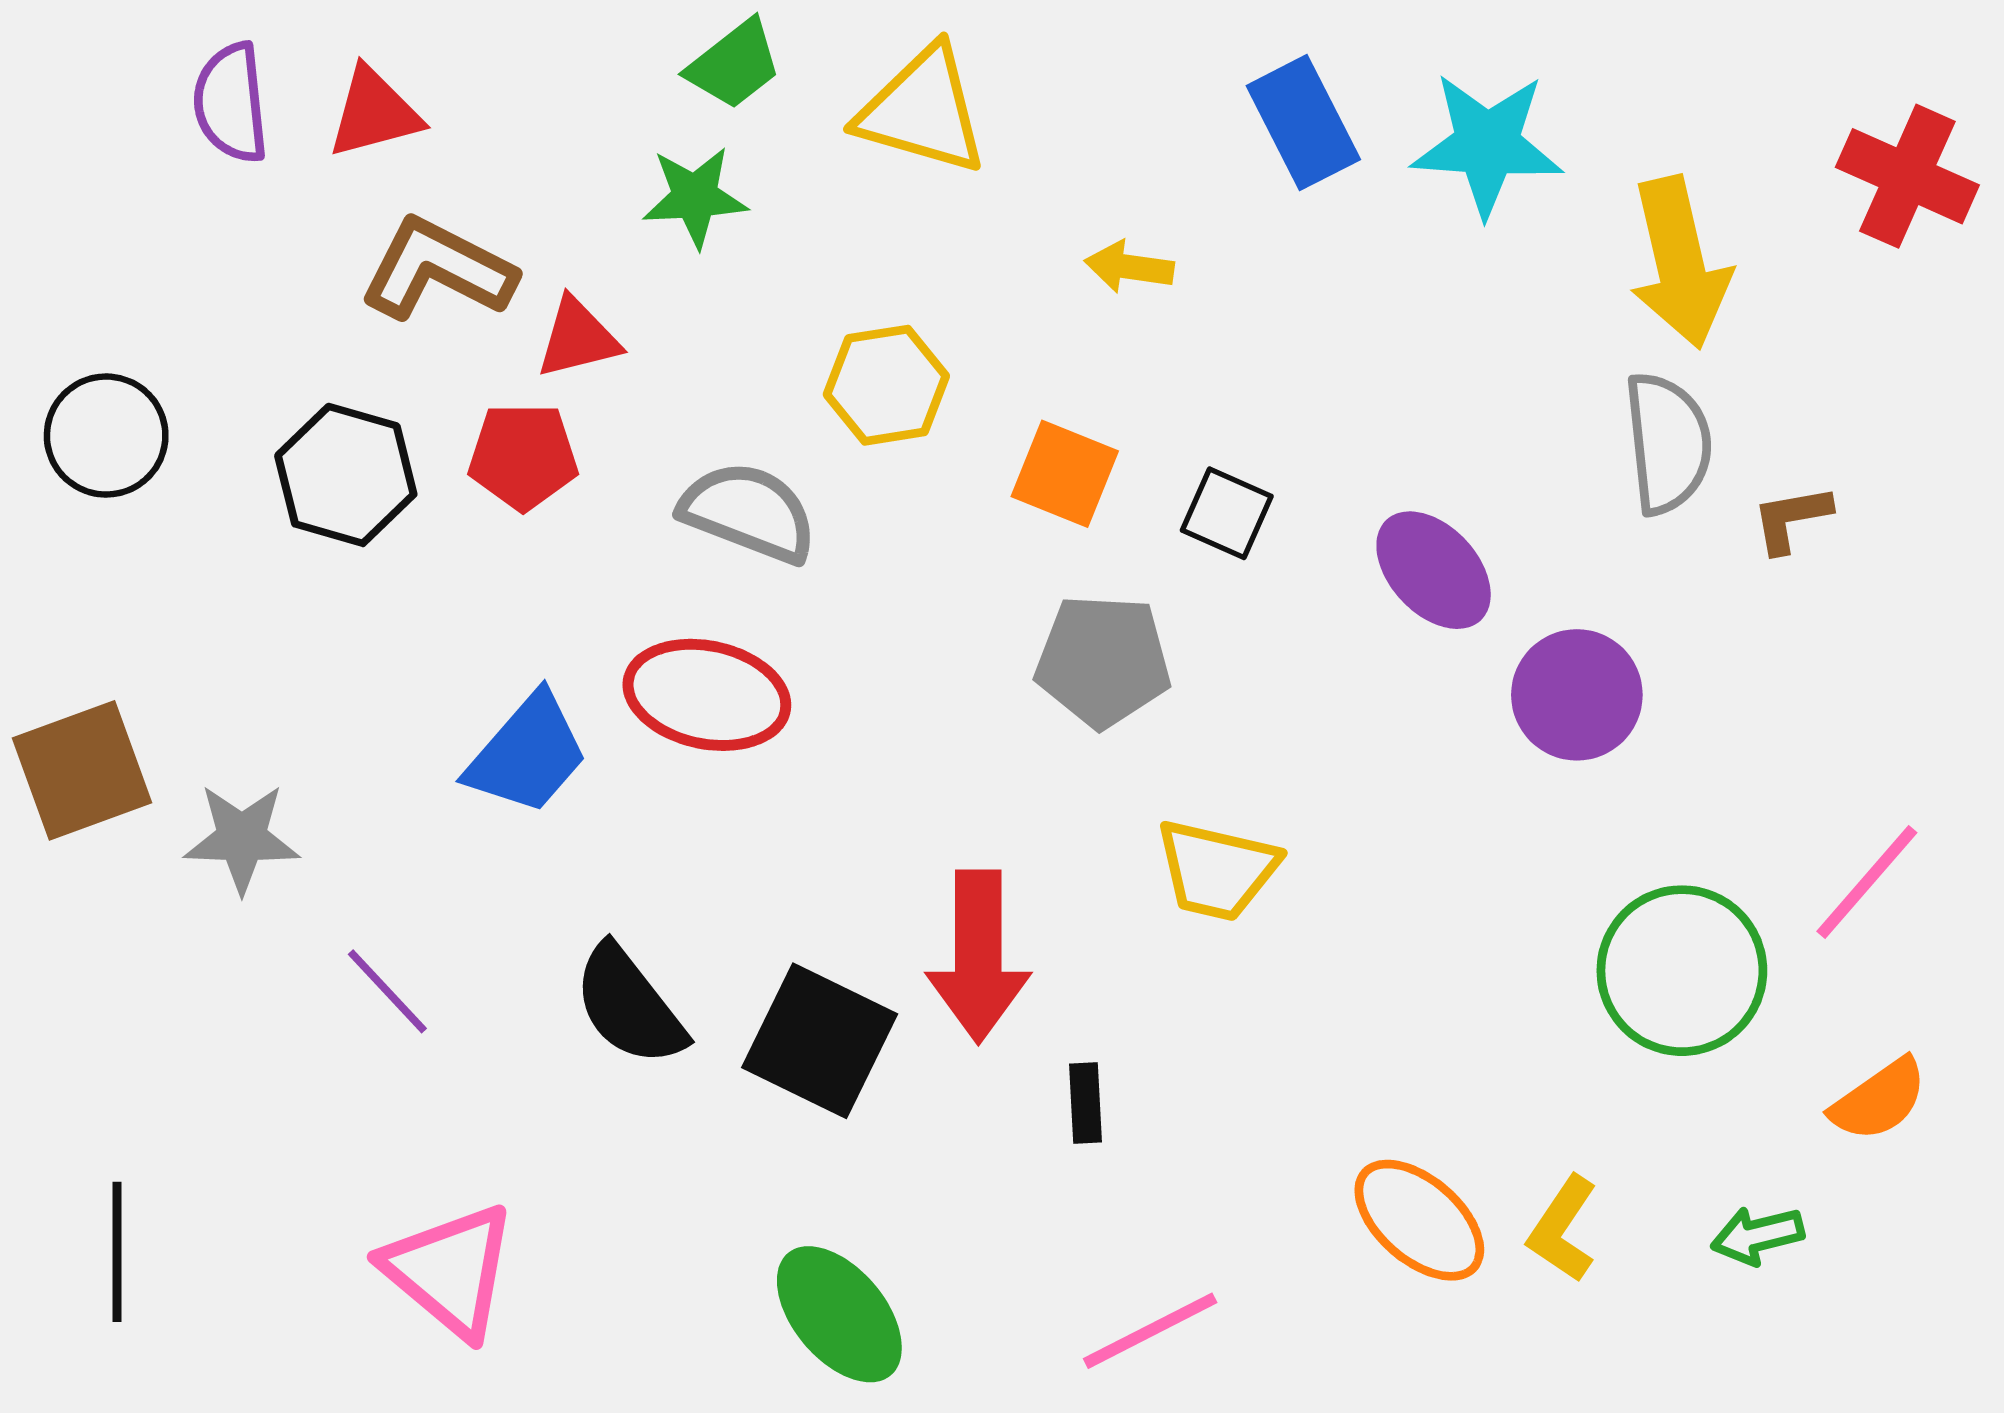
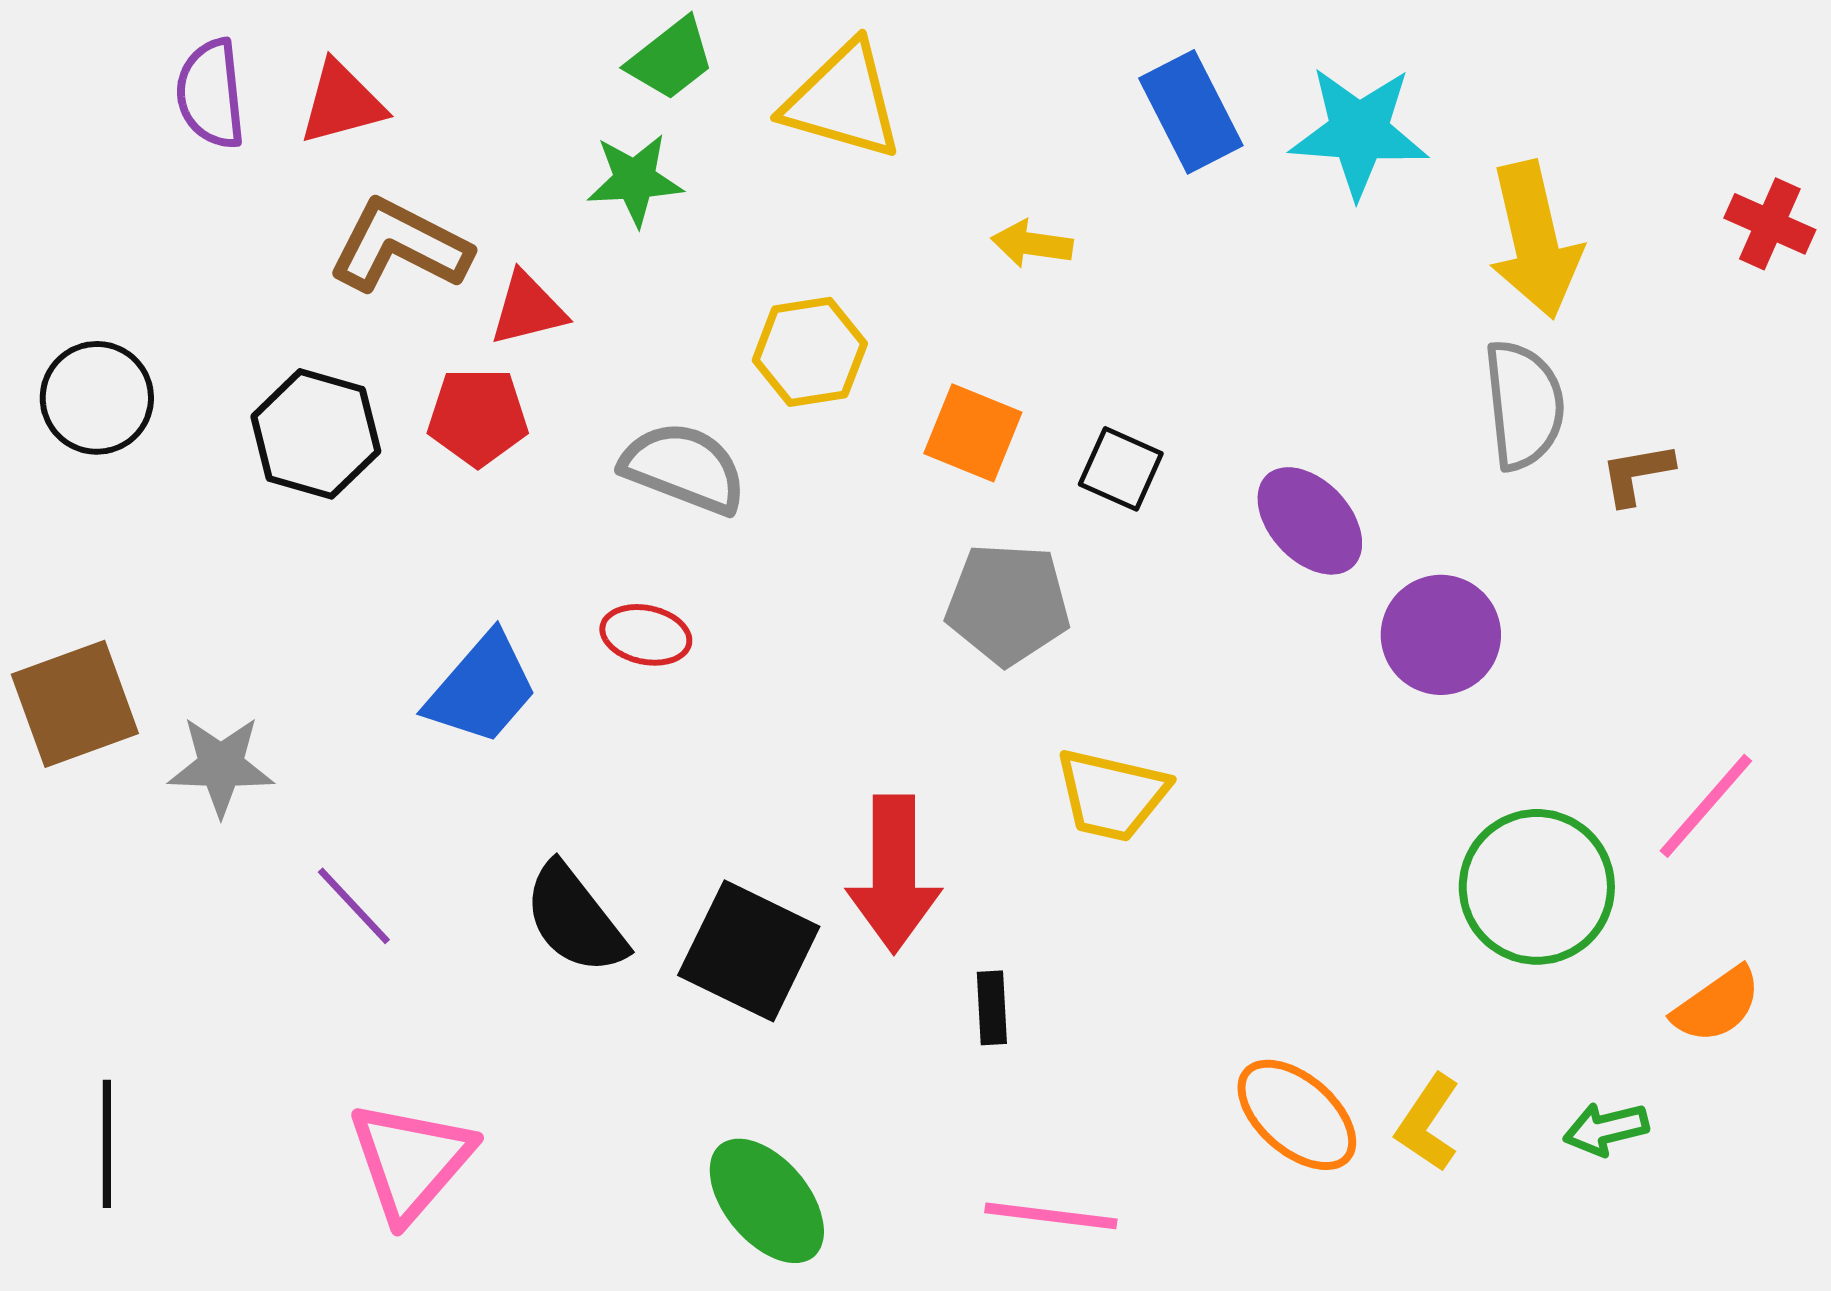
red cross: (1907, 176) -> (1770, 224), moved, size x0.7
red ellipse: (707, 695) -> (646, 635), size x0.6
pink triangle: (450, 1270) -> (411, 1161), turned 31
pink line: (1150, 1331) -> (1051, 1216), turned 34

